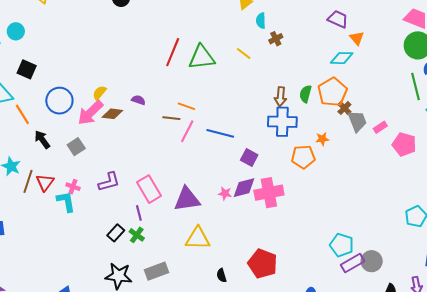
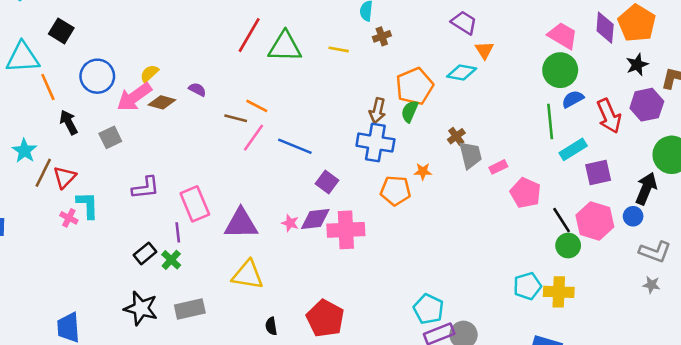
yellow line: (244, 54) -> (339, 49), turned -35
orange pentagon: (332, 92) -> (415, 86), moved
pink cross: (73, 187) -> (69, 218), moved

